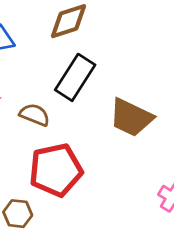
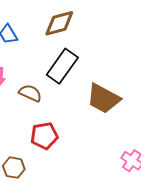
red pentagon: (56, 170) -> (44, 136), size x0.7

